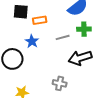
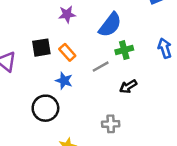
orange rectangle: (40, 20) -> (67, 52), turned 72
black arrow: (80, 58) -> (128, 86), size x0.6

